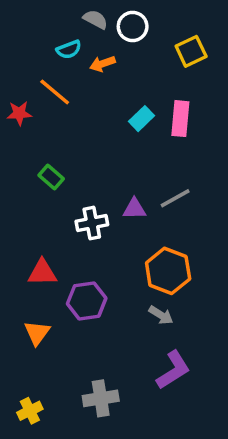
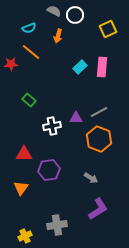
cyan semicircle: (69, 50) -> (29, 28), moved
orange arrow: (102, 64) -> (58, 36), turned -56
orange hexagon: (168, 271) -> (99, 139), moved
yellow cross: (30, 411) -> (25, 236), moved

